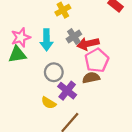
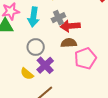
pink pentagon: (97, 60) -> (85, 58), moved
brown semicircle: (91, 78) -> (69, 43), moved

